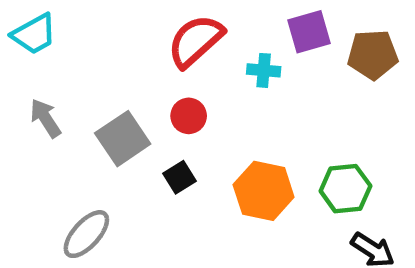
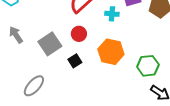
orange hexagon: (264, 191) -> (111, 52), moved

